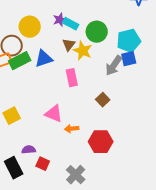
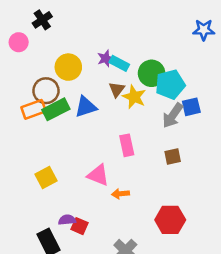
cyan pentagon: (129, 41) -> (170, 84), moved
pink rectangle: (72, 78) -> (127, 145), moved
brown square: (103, 100) -> (173, 156), moved, turned 32
red hexagon: (101, 142) -> (170, 220), moved
red square: (43, 164) -> (79, 226), moved

